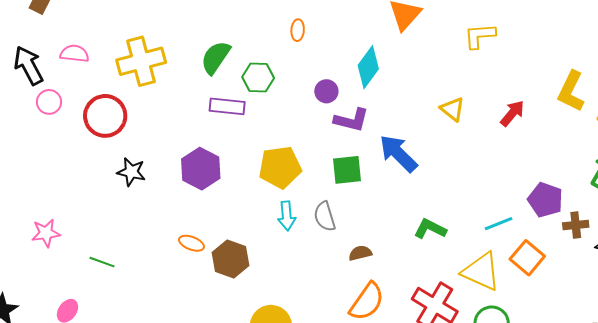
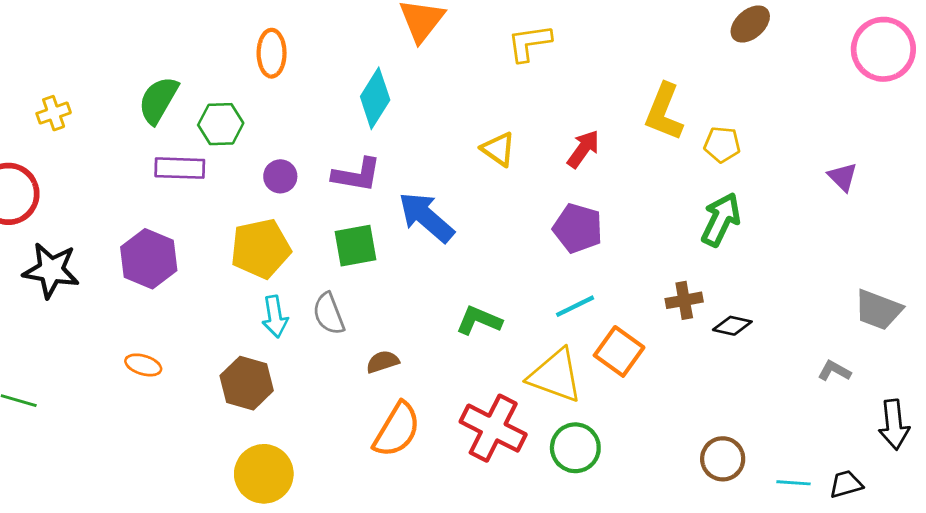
orange ellipse: (298, 30) -> (272, 53), size x1.5
yellow cross: (141, 61) -> (54, 113), size x0.5
purple circle: (326, 91) -> (280, 176), moved
black star: (131, 172) -> (51, 270), size x1.4
purple pentagon: (545, 200) -> (578, 228), moved
brown hexagon: (230, 259) -> (247, 383), moved

